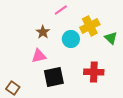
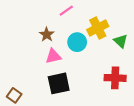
pink triangle: (39, 56) -> (53, 56), moved
red cross: (94, 72) -> (115, 78), moved

